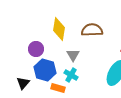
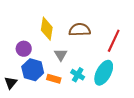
cyan cross: (71, 75) -> (78, 75), moved
orange rectangle: (58, 88) -> (54, 79), moved

